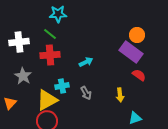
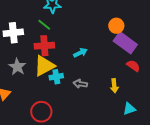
orange circle: (137, 35) -> (116, 26), moved
gray arrow: (86, 93) -> (80, 84), turned 128
yellow triangle: (47, 100) -> (44, 66), moved

